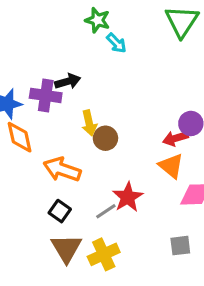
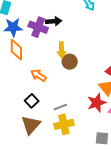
orange arrow: (62, 169) -> (39, 75), size x0.7
red star: (128, 197) -> (97, 103), moved
yellow cross: (104, 254) -> (64, 124), moved

